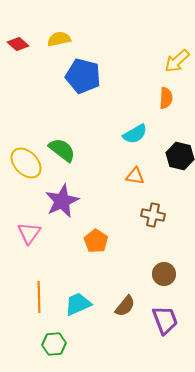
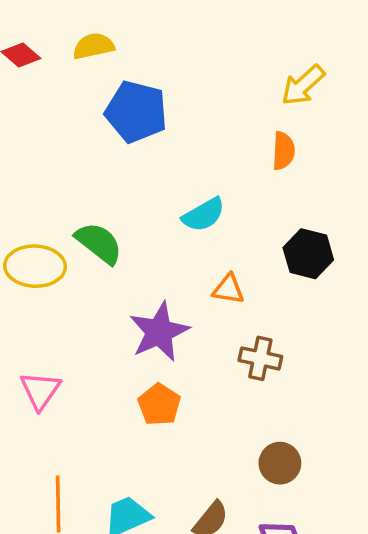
cyan semicircle: (135, 134) -> (204, 215), moved
yellow ellipse: (26, 163) -> (35, 266), turned -44
purple star: (62, 201) -> (159, 332), moved

